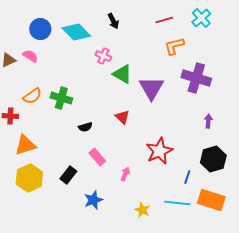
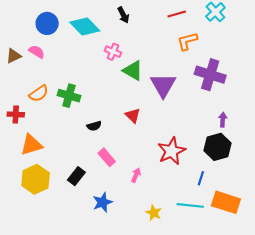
black hexagon: (213, 159) -> (218, 147), moved

